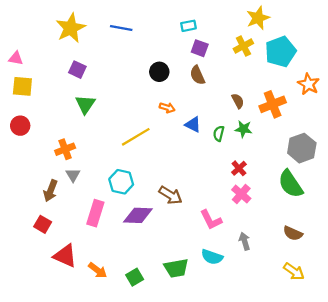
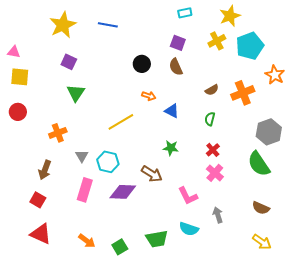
cyan rectangle: (188, 26) -> (185, 13), moved
brown semicircle: (238, 101) -> (212, 90), turned 88
green star: (243, 129) -> (171, 148), moved
green semicircle: (219, 133) -> (210, 119), moved
gray triangle: (73, 175) -> (82, 156), moved
red triangle: (65, 256) -> (41, 234), moved

